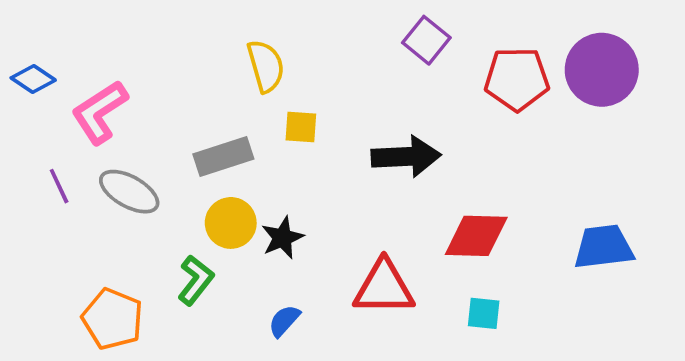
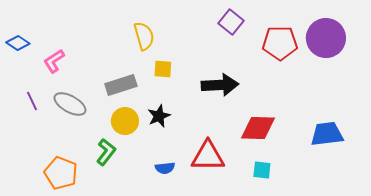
pink L-shape: (100, 112) -> (54, 61), size x0.7
black star: (282, 238) -> (159, 116), moved
blue semicircle: (284, 321) -> (165, 168), moved, turned -138

